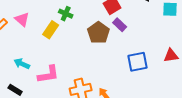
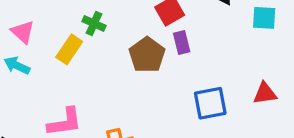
purple rectangle: (120, 25) -> (182, 43), turned 32
cyan arrow: (22, 64) -> (17, 65), moved

